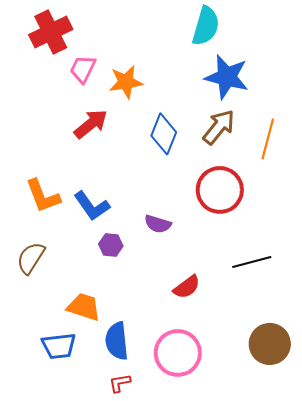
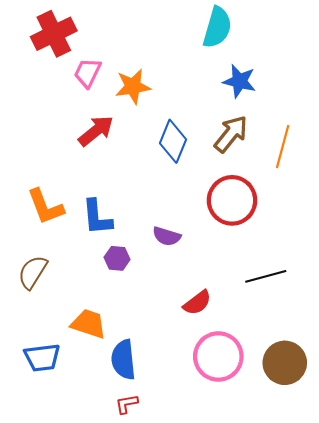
blue star: (227, 77) -> (239, 81), size x0.7
blue L-shape: (92, 206) -> (97, 217), turned 30
blue trapezoid: (59, 346) -> (42, 358), moved
pink circle: (178, 353) -> (218, 356), moved

